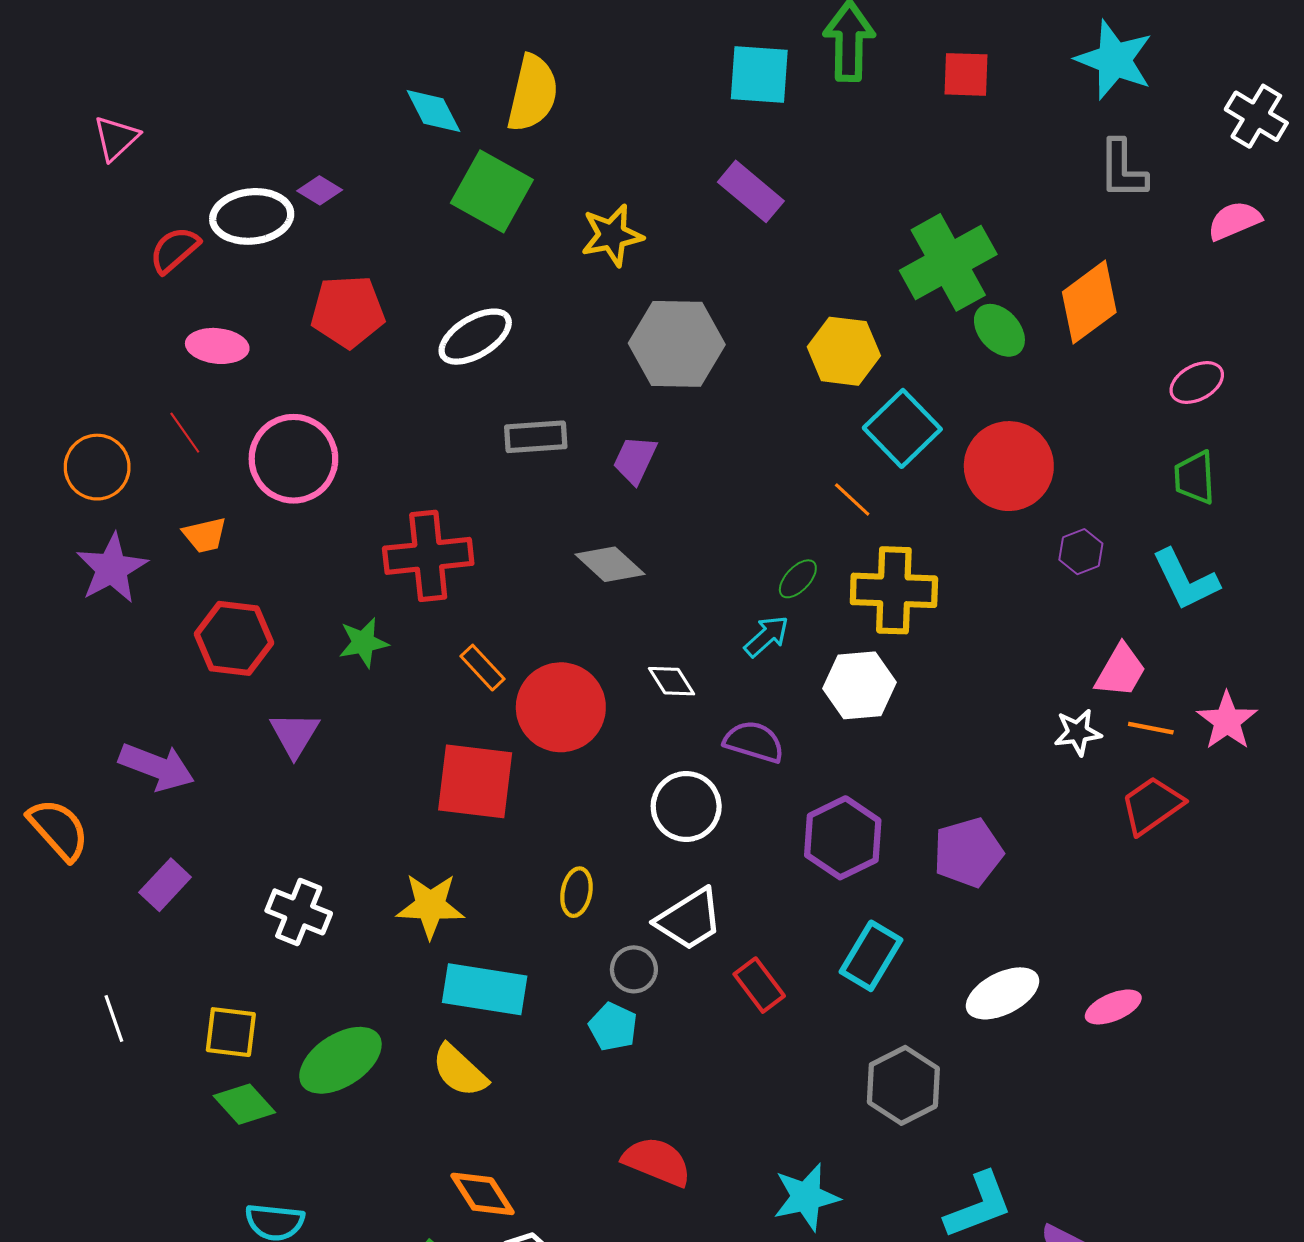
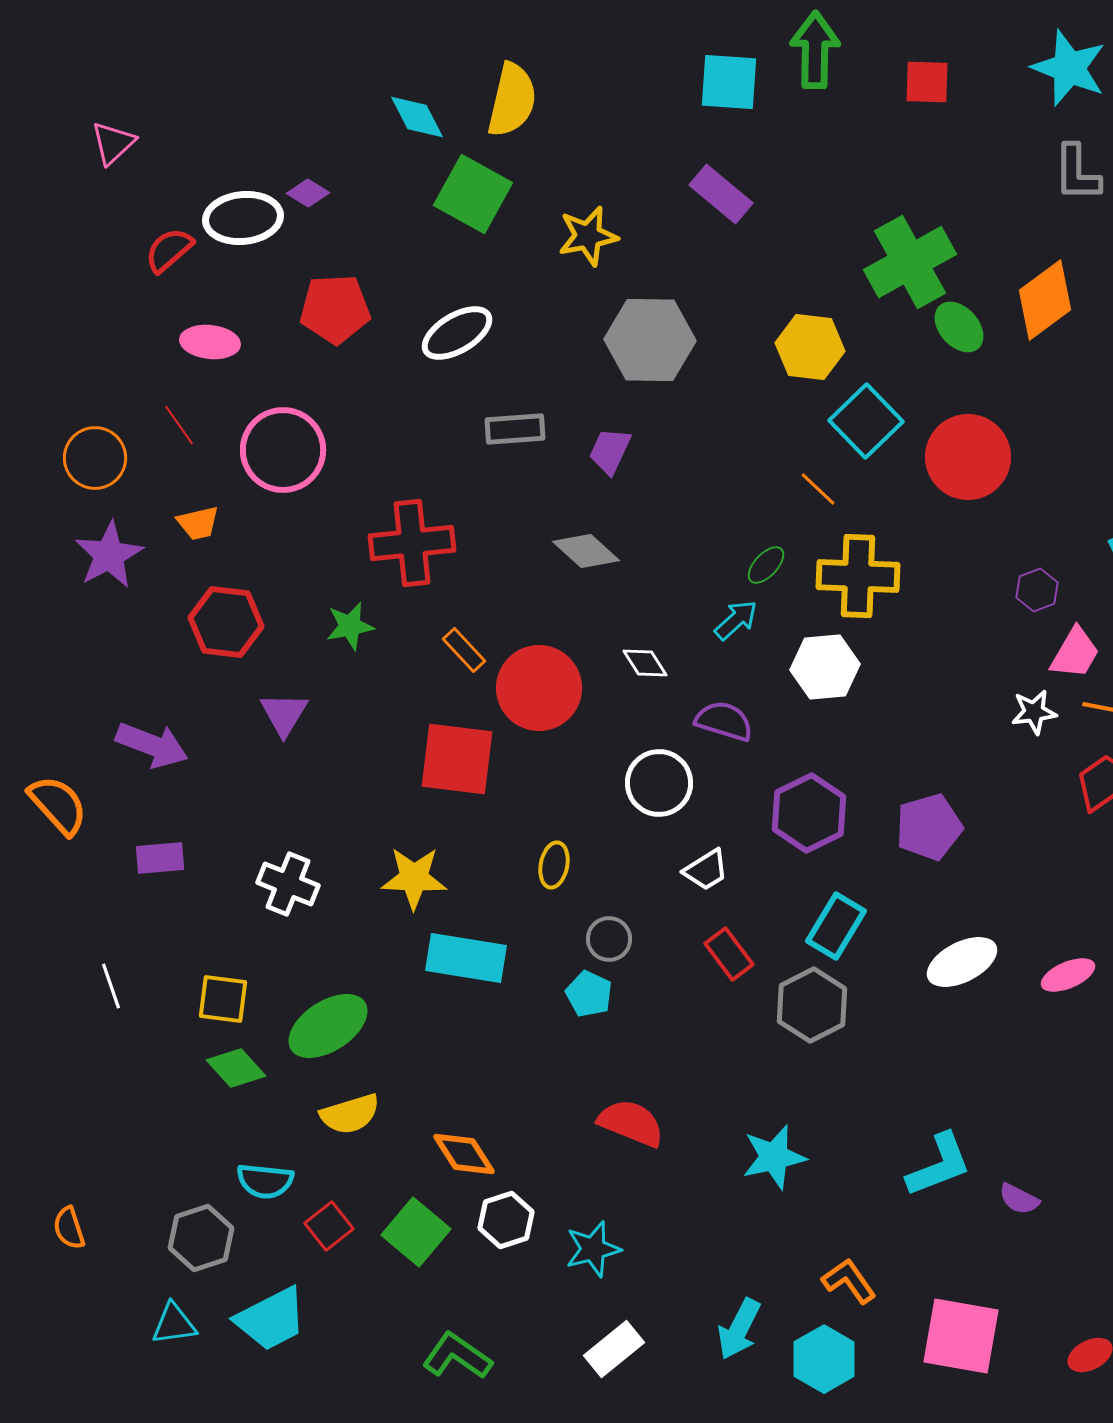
purple hexagon: (1081, 552) -> (1037, 590), moved
purple rectangle: (165, 885) -> (160, 858), turned 42
white trapezoid: (689, 919) -> (706, 870), moved, size x0.7
yellow semicircle: (460, 1071) -> (350, 1114), moved, turned -60
gray hexagon: (903, 1085) -> (812, 1005), moved

